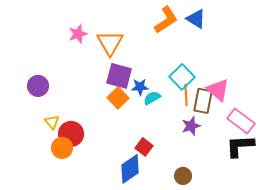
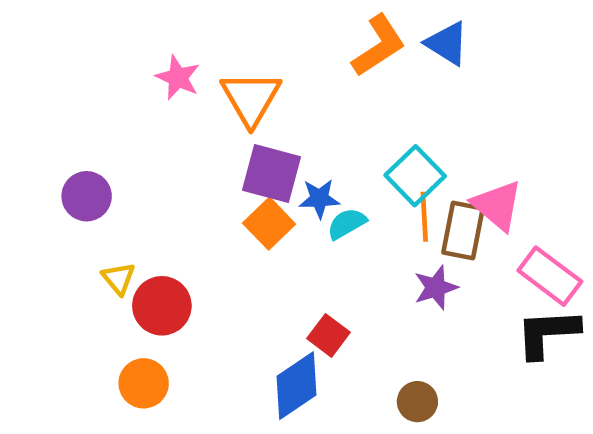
pink star: (78, 34) -> (178, 78), turned -30
orange circle: (62, 148) -> (144, 383), moved

